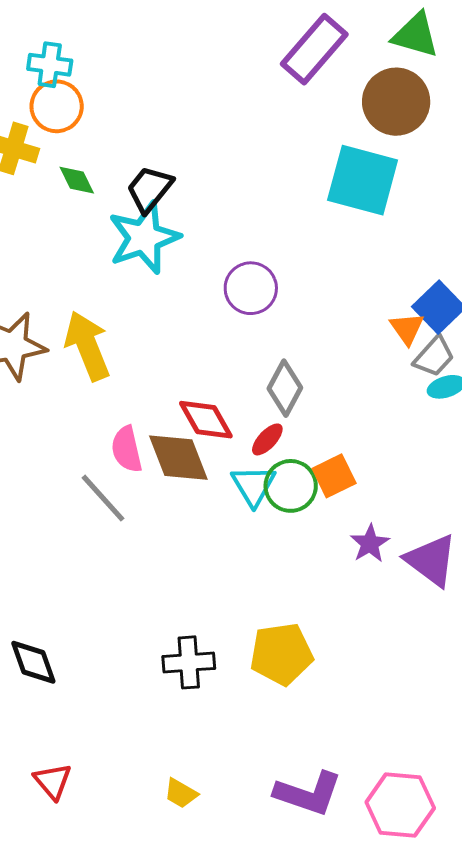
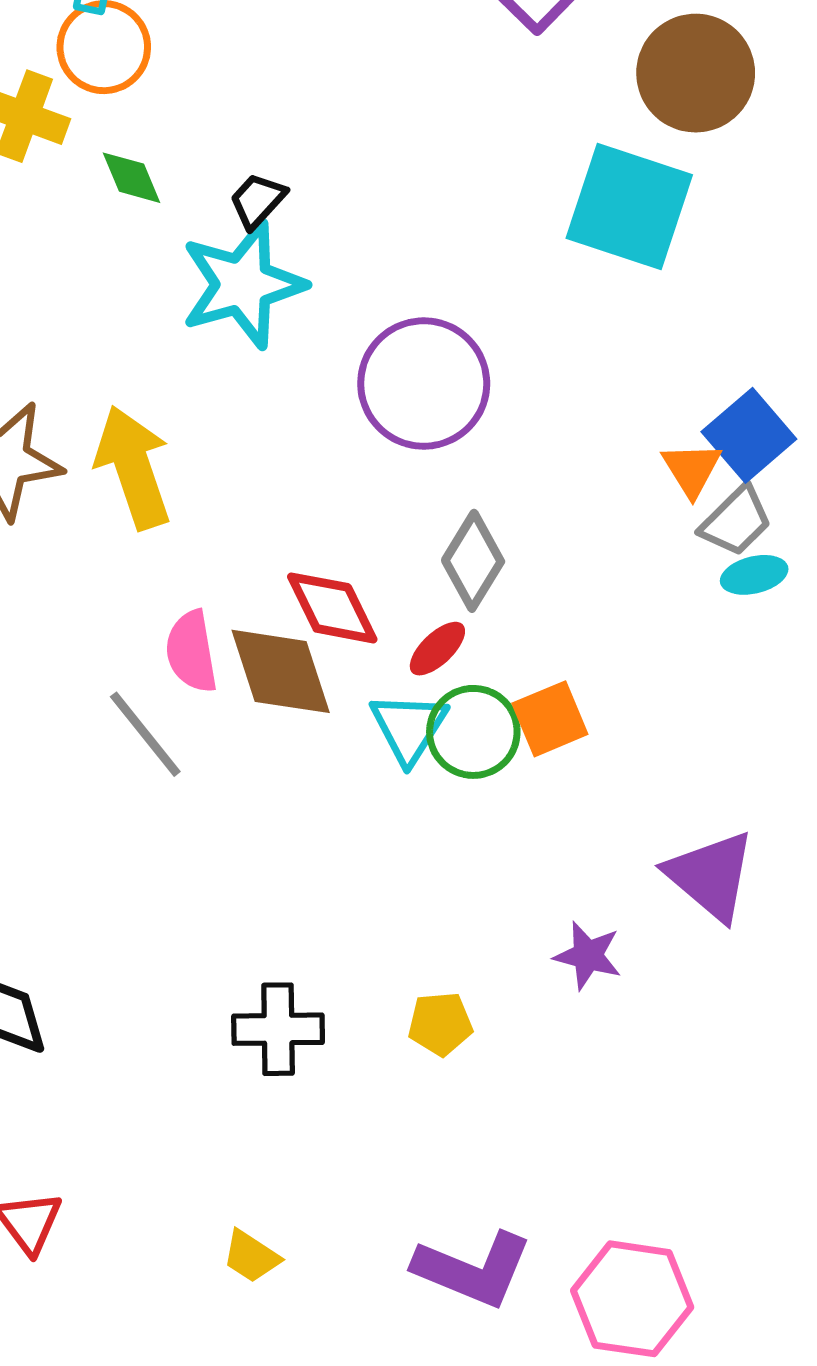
black trapezoid: (150, 189) -> (257, 201), size x0.7
purple circle: (251, 288) -> (424, 384), size x1.4
purple star: (370, 544) -> (588, 956), moved, turned -30
yellow pentagon: (281, 654) -> (440, 1024), size x0.6

